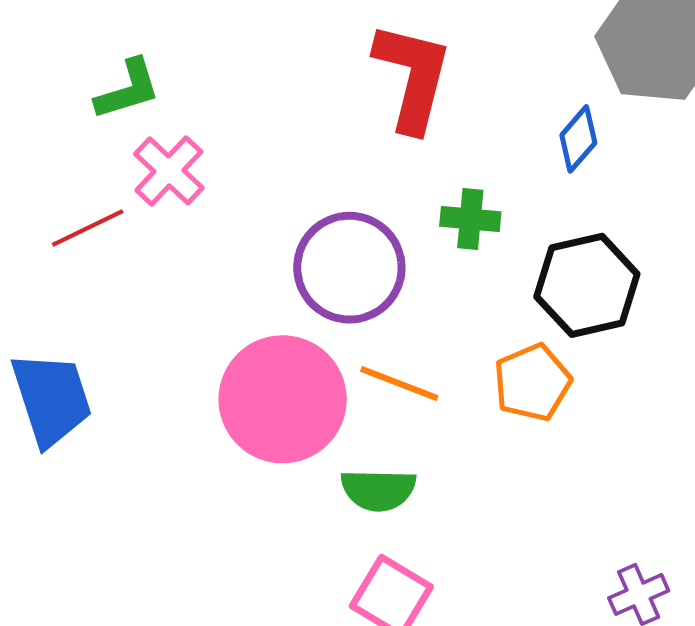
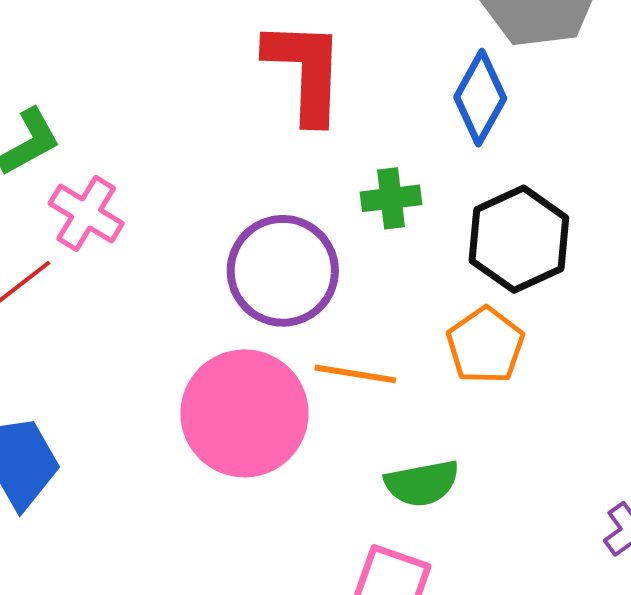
blue diamond: (578, 139) -> (480, 98), size x1.4
green semicircle: (378, 490) -> (422, 483), moved

